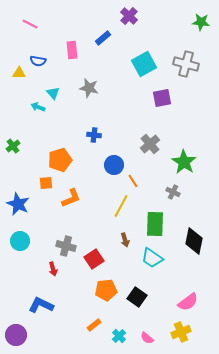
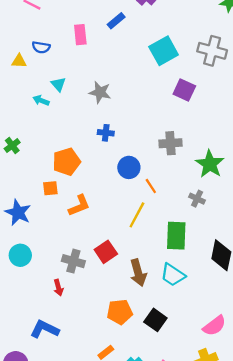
gray star: (89, 88) -> (100, 92), moved
purple square: (162, 98) -> (184, 90), turned 36
gray cross: (150, 144) -> (170, 143), turned 36
brown arrow: (125, 240) -> (138, 273), moved, size x1.6
red square: (94, 259) -> (106, 252), moved

